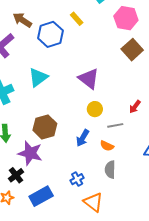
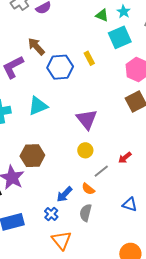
gray line: (115, 125) -> (101, 171), turned -42
blue arrow: (83, 138) -> (64, 194), moved
blue cross: (77, 179) -> (51, 214), turned -32

